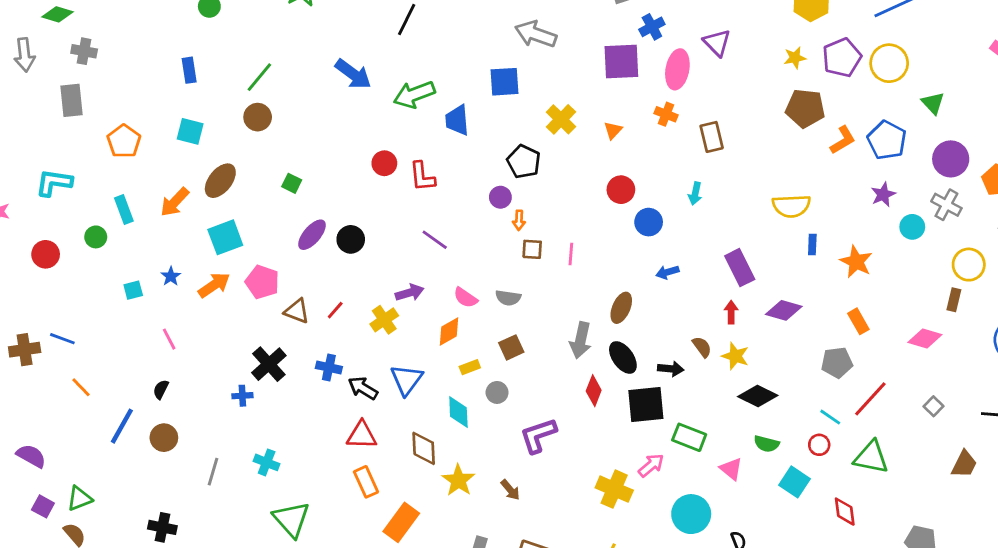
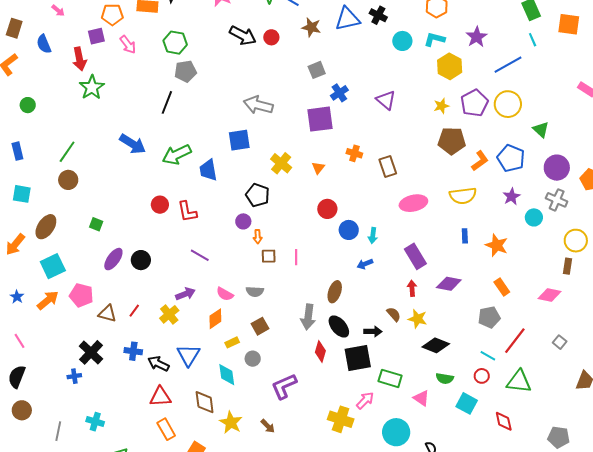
pink ellipse: (677, 69) -> (413, 203), moved, turned 72
cyan arrow: (695, 194) -> (373, 235), moved
yellow semicircle: (791, 206) -> (463, 196), moved
black semicircle: (161, 389) -> (17, 377), size x1.6

